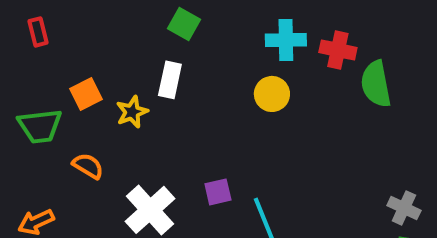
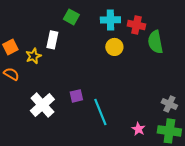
green square: (184, 24) -> (71, 17), moved
yellow circle: (272, 94) -> (114, 47), moved
orange semicircle: (88, 166) -> (11, 74), moved

